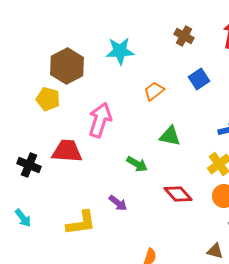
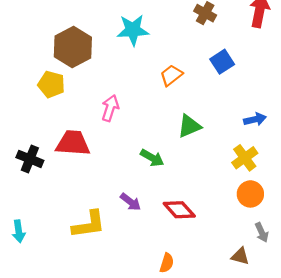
pink arrow: (100, 120) -> (110, 108), size x0.7
green triangle: (170, 136) -> (189, 126), turned -35
red diamond: (178, 194) -> (179, 210), moved
cyan arrow: (23, 218) -> (19, 231), moved, turned 30

